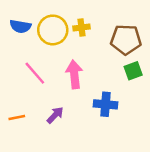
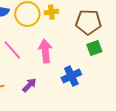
blue cross: (106, 104) -> (71, 76), turned -30

